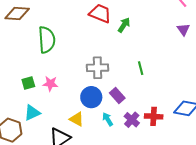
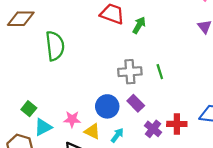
gray cross: (97, 68) -> (130, 72), moved
green square: (28, 83) -> (29, 109), moved, turned -32
pink star: (50, 84) -> (72, 119), moved
cyan arrow: (108, 119) -> (117, 135), moved, turned 72

